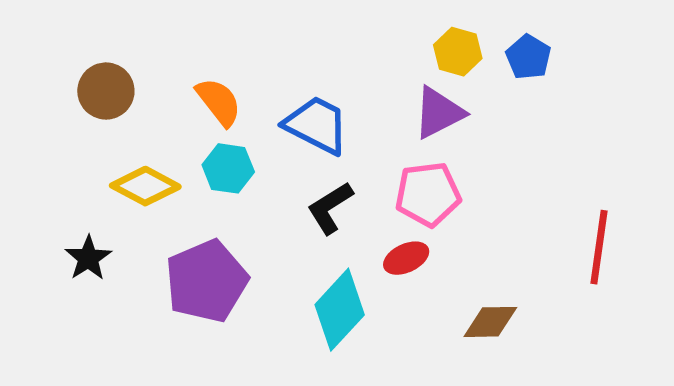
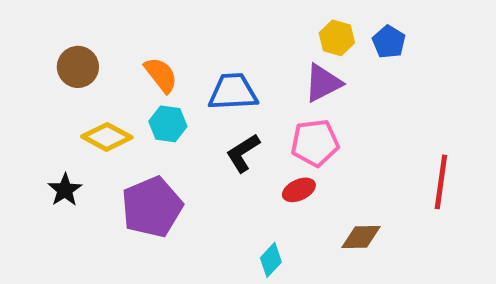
blue trapezoid: (316, 125) -> (233, 92), turned -30
cyan diamond: (340, 310) -> (271, 260), moved, size x0.6

